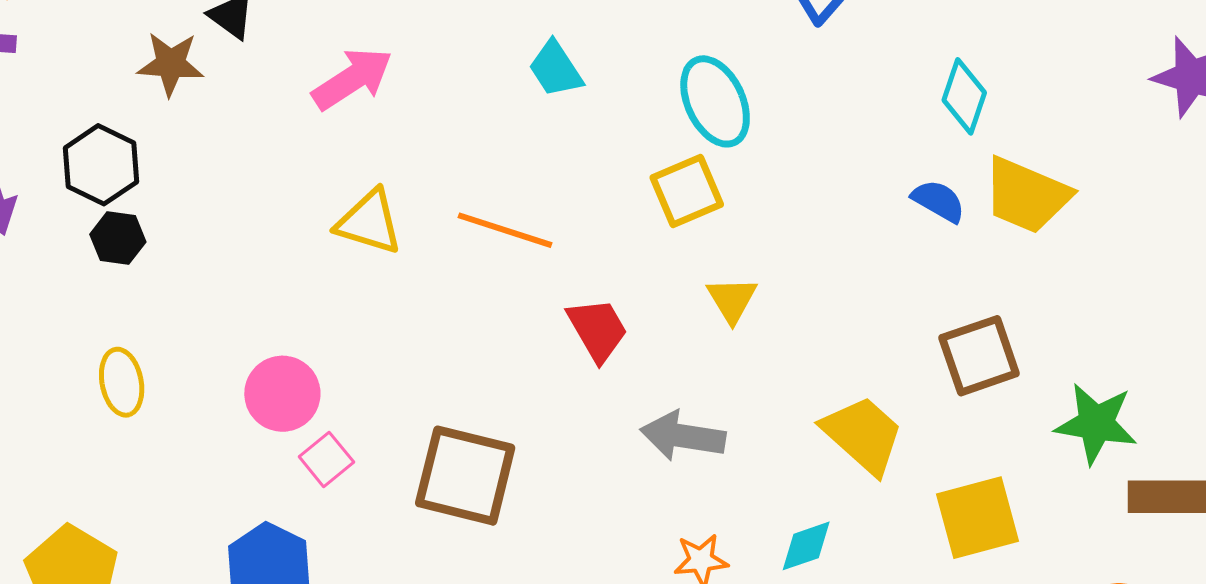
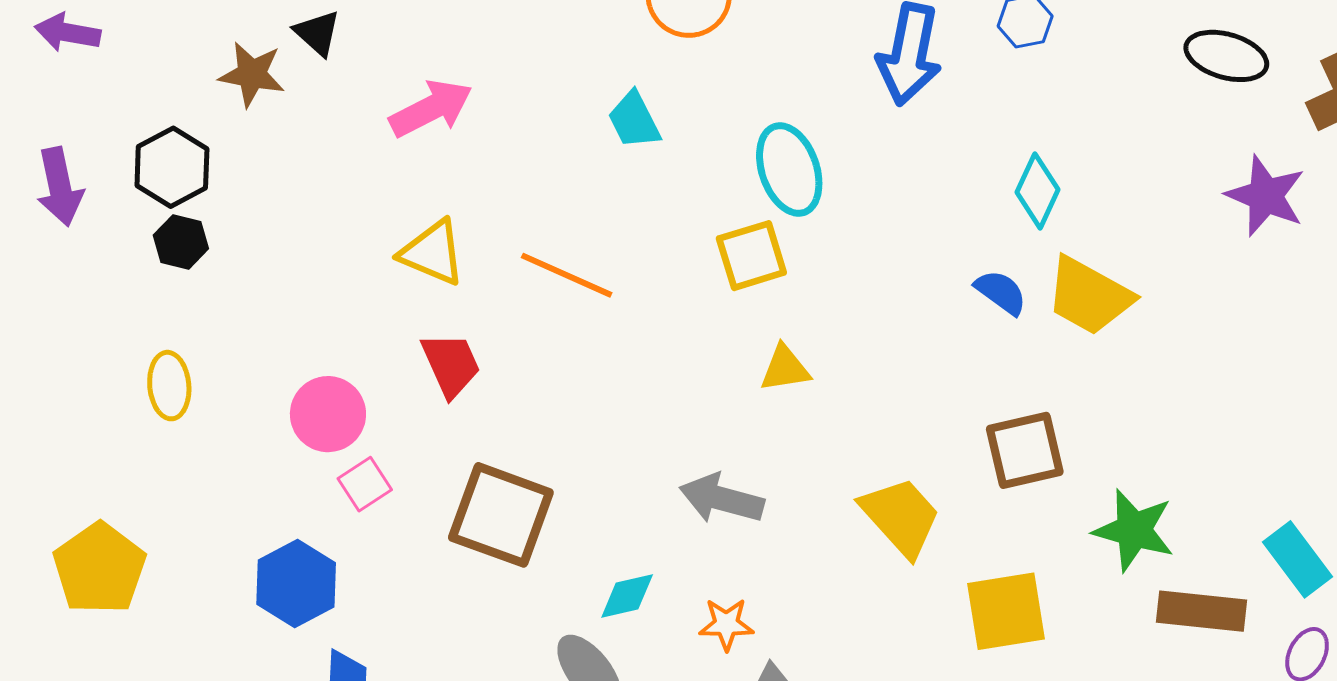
yellow triangle: (732, 300) -> (785, 368), turned 46
red trapezoid: (597, 330) -> (451, 365), moved
cyan diamond: (806, 546) -> (627, 596), moved

